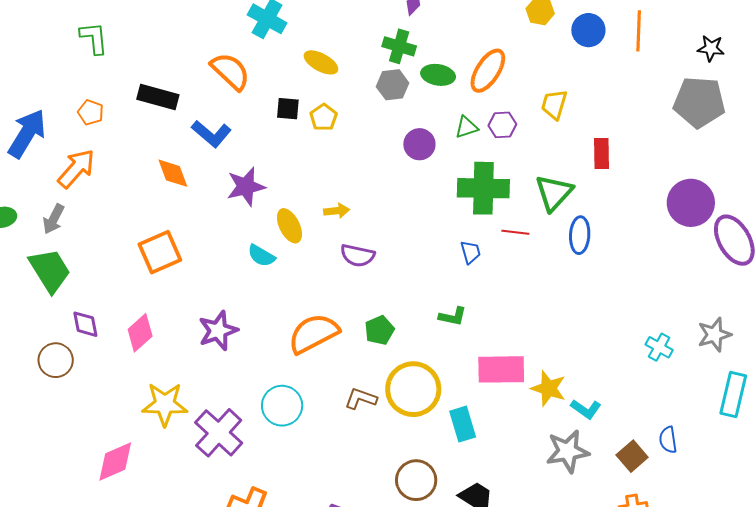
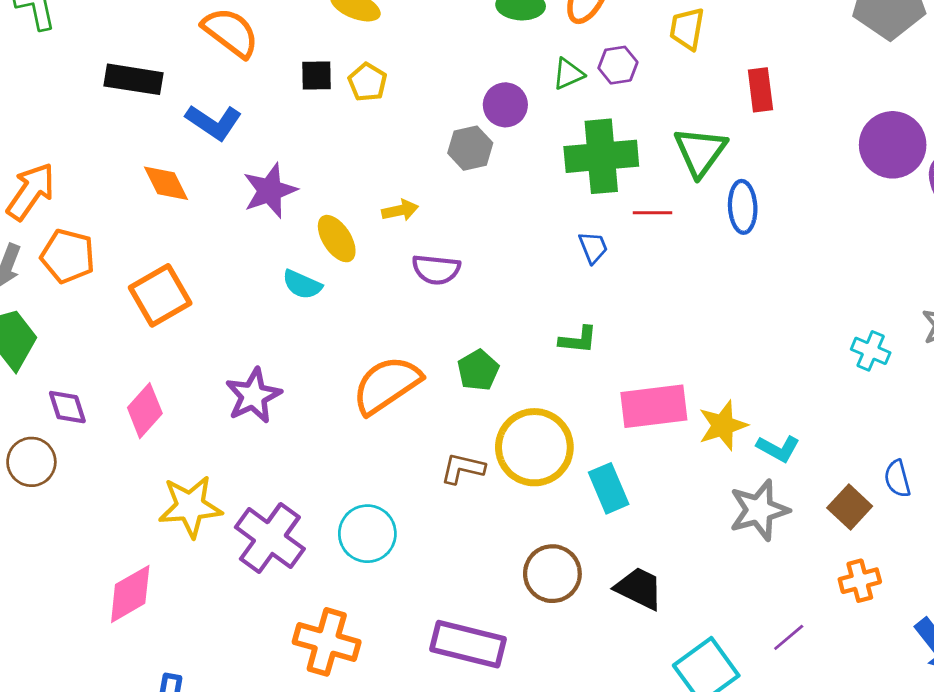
gray hexagon: (393, 85) -> (470, 148), moved
orange pentagon: (91, 112) -> (68, 256), moved, size x1.5
yellow star: (548, 388) -> (723, 425), turned -30
cyan circle: (282, 406) -> (367, 534), moved

